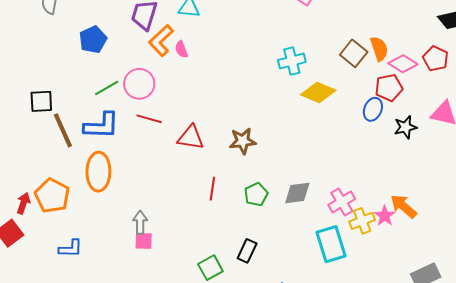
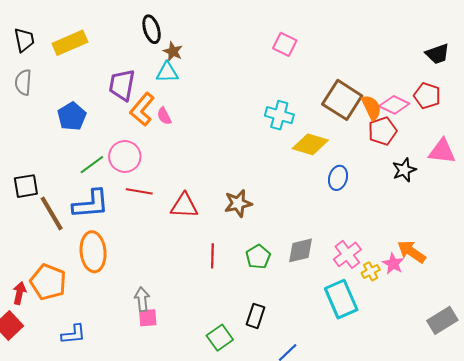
orange semicircle: (379, 49) -> (371, 108), moved
brown square: (354, 53) -> (342, 100), size x1.4
cyan cross: (292, 61) -> (279, 115), turned 36
blue ellipse: (373, 109) -> (338, 178), moved
yellow cross: (362, 221) -> (371, 271), size x0.7

